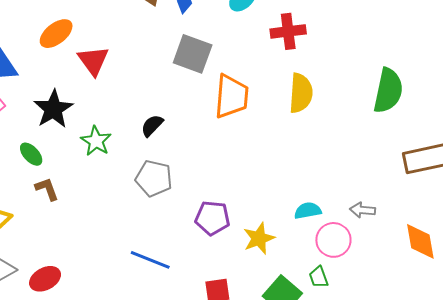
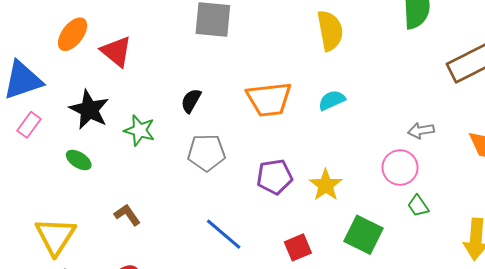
orange trapezoid: (231, 96) -> (269, 99), moved, turned 93
brown L-shape: (47, 189) -> (127, 215), moved
cyan semicircle: (308, 211) -> (332, 100), moved
blue line: (150, 260) -> (224, 234), turned 33
green trapezoid: (319, 277) -> (418, 206), moved

